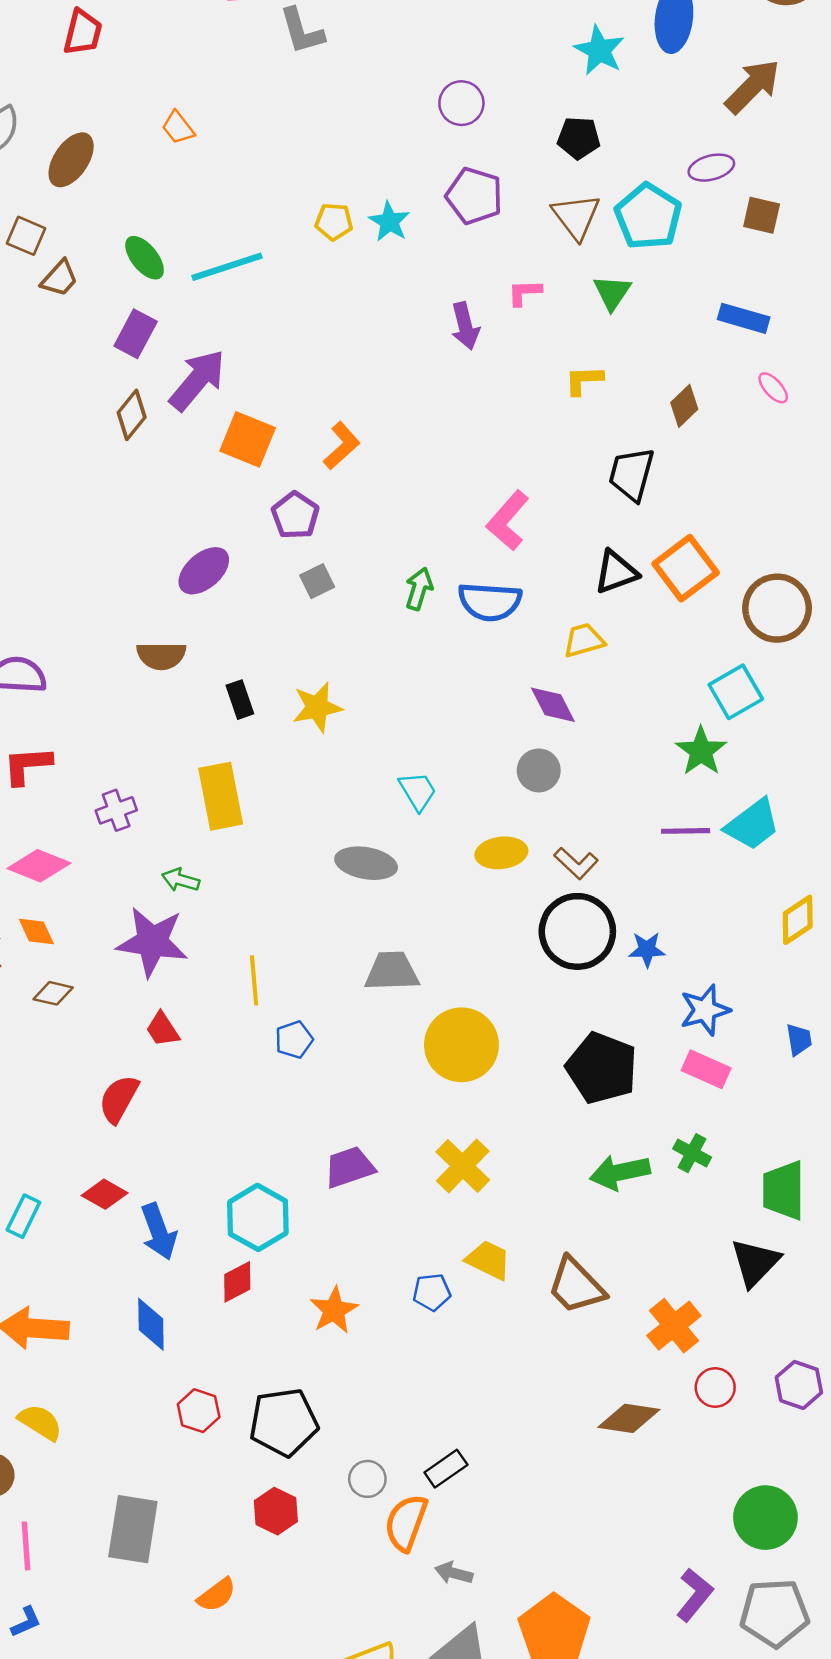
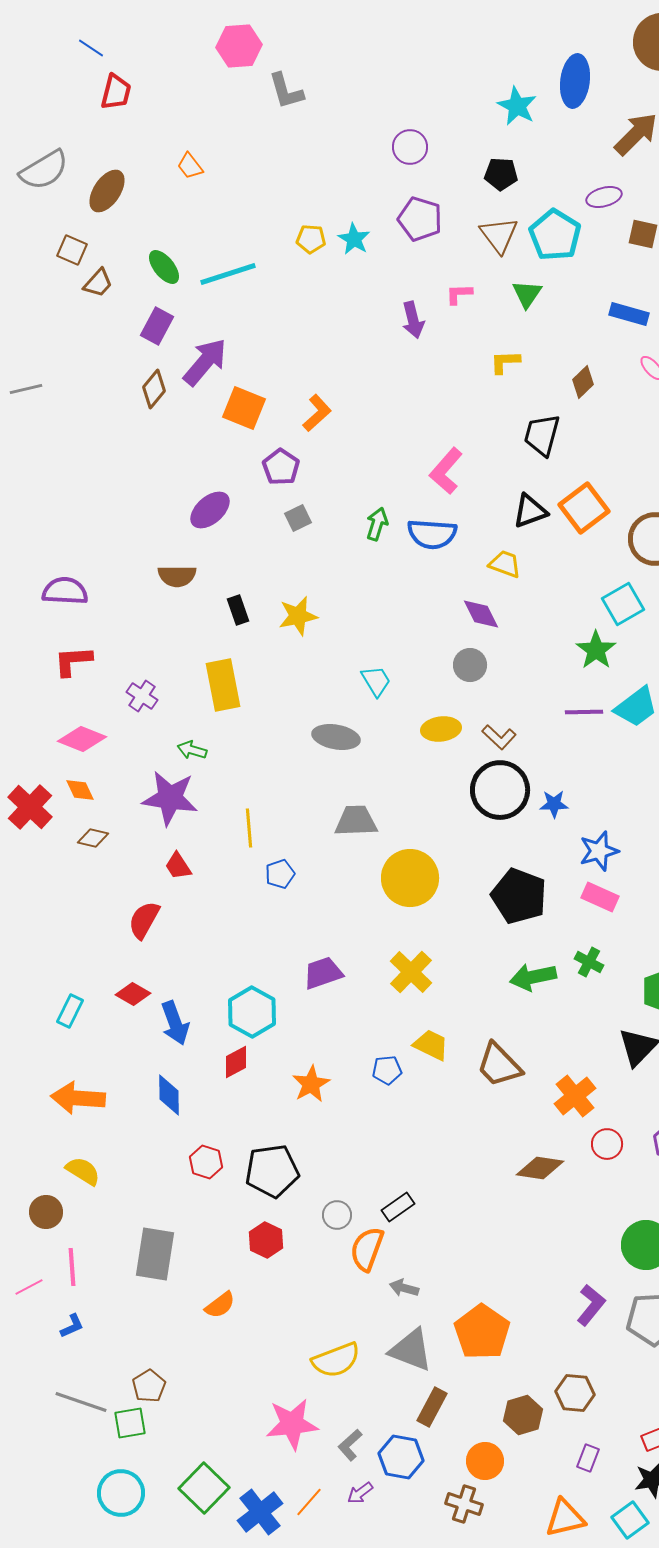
yellow trapezoid: (584, 640) -> (505, 564), turned 36
purple cross: (116, 810) -> (142, 696), turned -36

